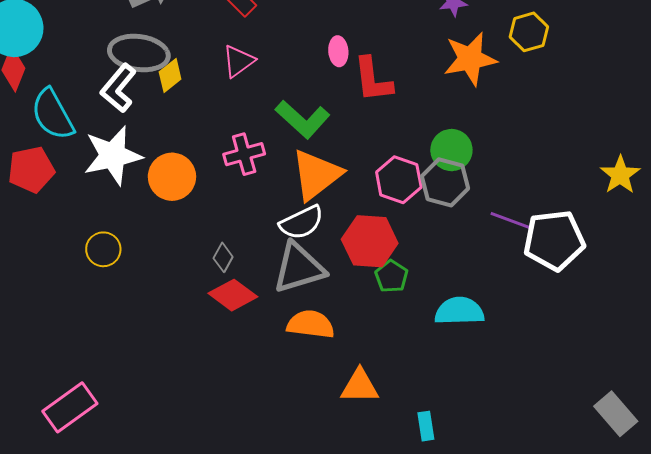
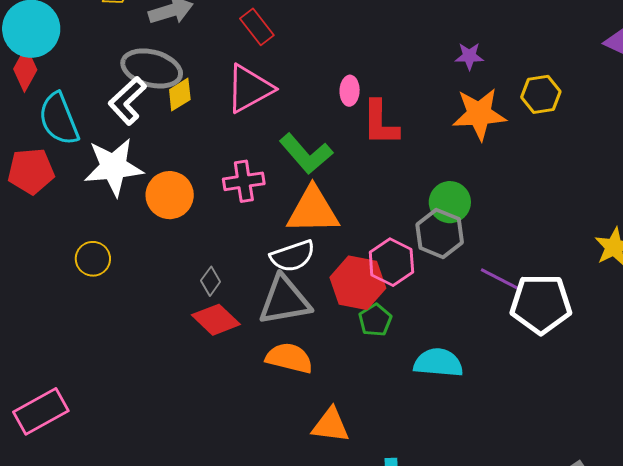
pink triangle: (239, 61) -> (249, 89), size x1.5
orange triangle: (316, 175) -> (313, 210), turned 30
pink hexagon: (399, 180) -> (391, 262), moved

